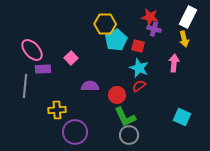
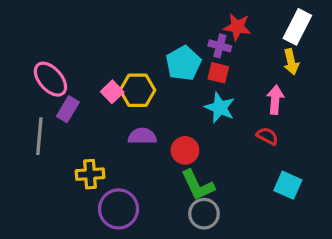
yellow hexagon: (105, 24) -> (138, 90), moved
purple cross: (154, 29) -> (220, 46), moved
purple rectangle: (43, 69) -> (68, 109), turned -56
red semicircle: (139, 86) -> (267, 136), moved, turned 64

